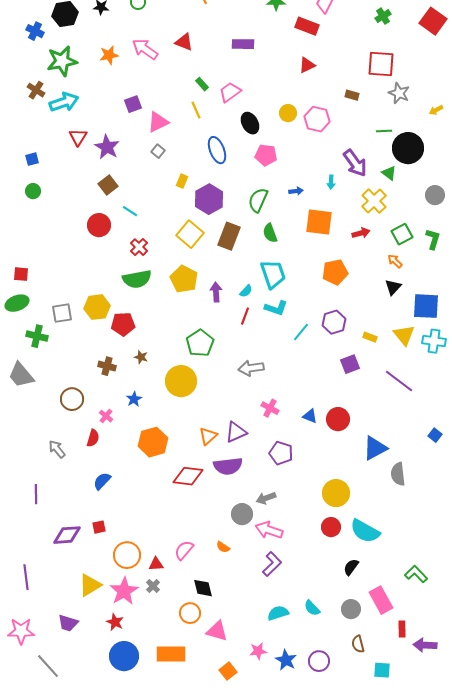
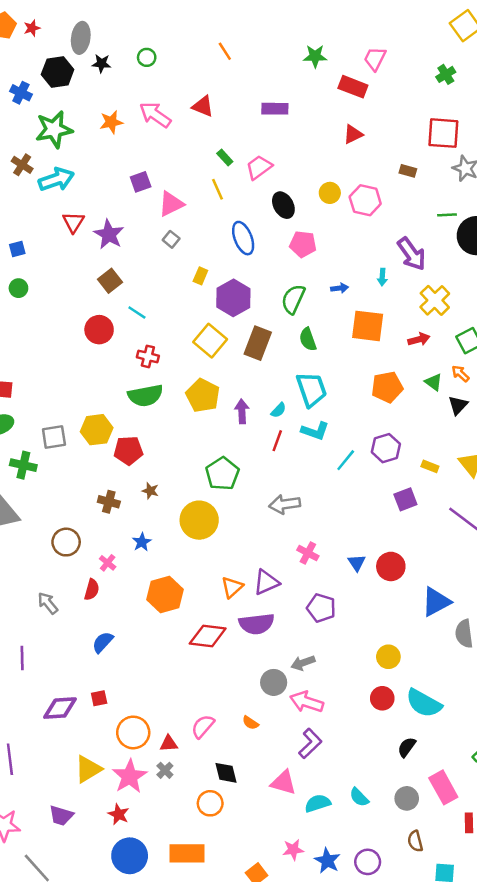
green triangle: (389, 173) -> (434, 382), moved
red cross: (139, 247) -> (148, 356), turned -30
blue triangle: (310, 416) -> (357, 563), turned 35
yellow circle: (336, 493) -> (388, 657), size x0.7
pink triangle: (217, 631) -> (283, 783), moved

